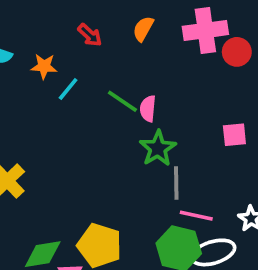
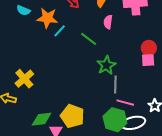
red circle: (237, 52) -> (149, 48), moved
orange star: (44, 66) -> (47, 18), size x1.5
pink semicircle: (148, 109) -> (108, 22), moved

